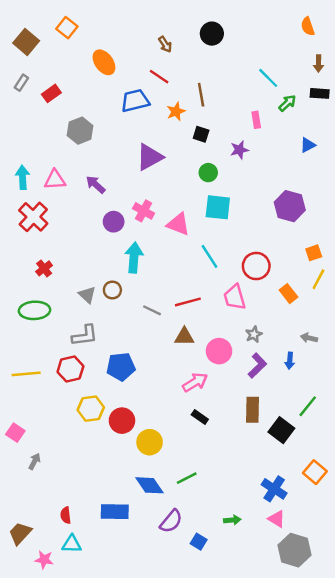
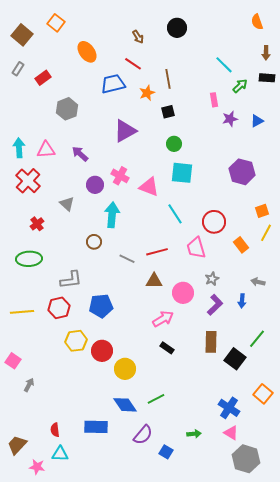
black square: (201, 134) -> (168, 112), turned -32
purple star: (239, 150) -> (230, 119), moved
gray triangle: (87, 295) -> (67, 204), moved

